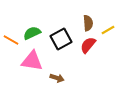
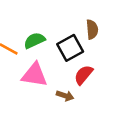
brown semicircle: (88, 23) -> (92, 29), moved
red semicircle: (88, 45) -> (84, 75), moved

